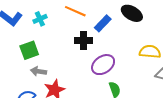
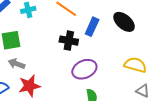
blue rectangle: (103, 23) -> (92, 27), turned -30

